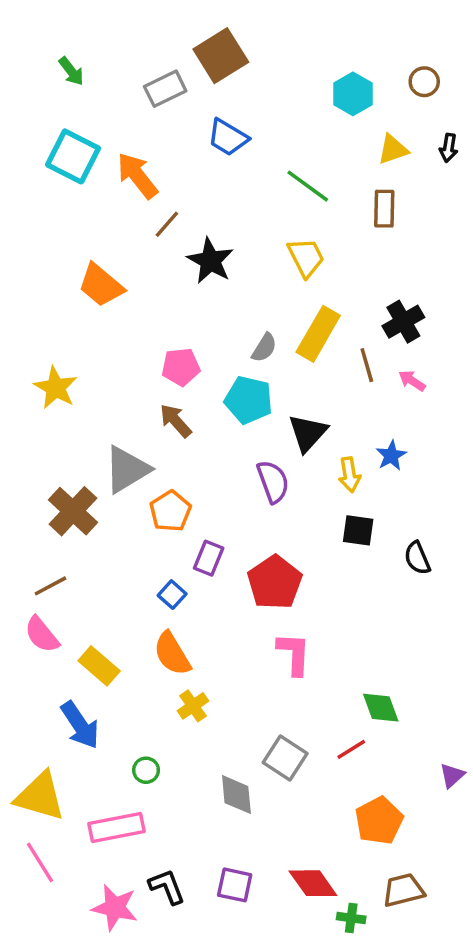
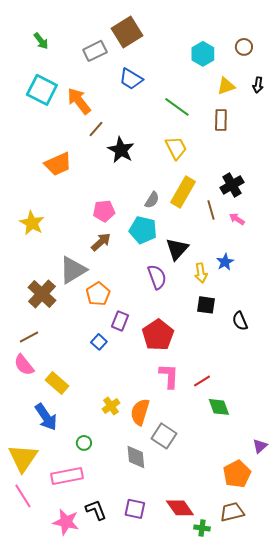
orange trapezoid: (101, 285) -> (58, 164), turned -64
brown arrow: (176, 421) -> (101, 242), turned 90
orange semicircle: (172, 654) -> (140, 412), moved, turned 48
red line: (351, 749) -> (202, 381), moved
yellow triangle: (40, 796) -> (23, 458), turned 48
orange pentagon: (379, 821) -> (237, 474), moved

